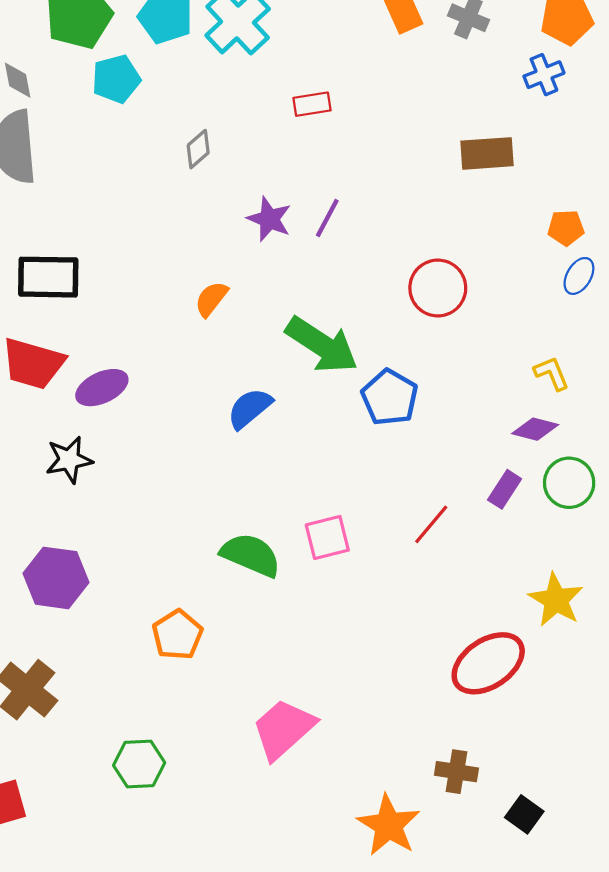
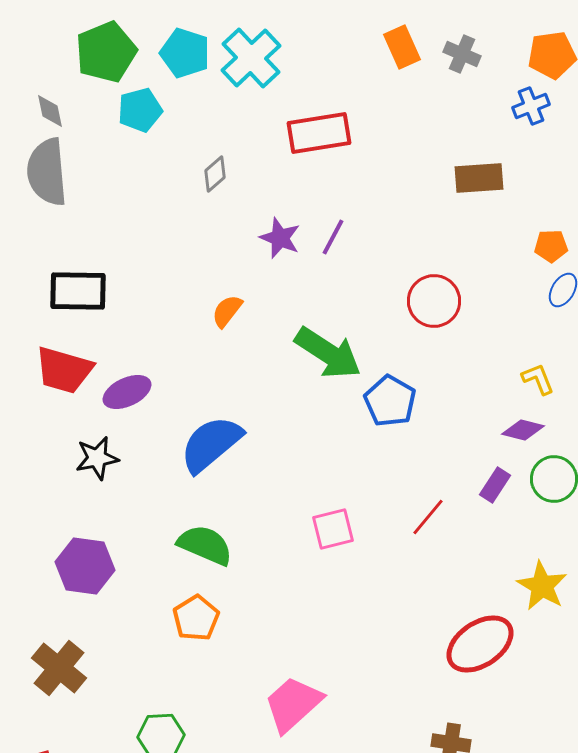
red rectangle: (312, 104) -> (319, 133), size x1.8
blue semicircle: (250, 408) -> (211, 444), moved, size x1.5
green semicircle: (251, 555) -> (205, 545), moved

